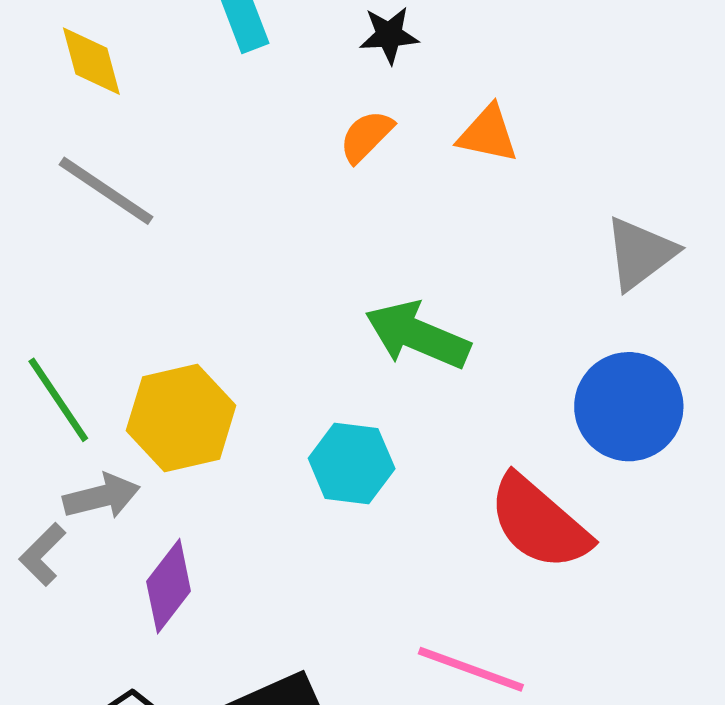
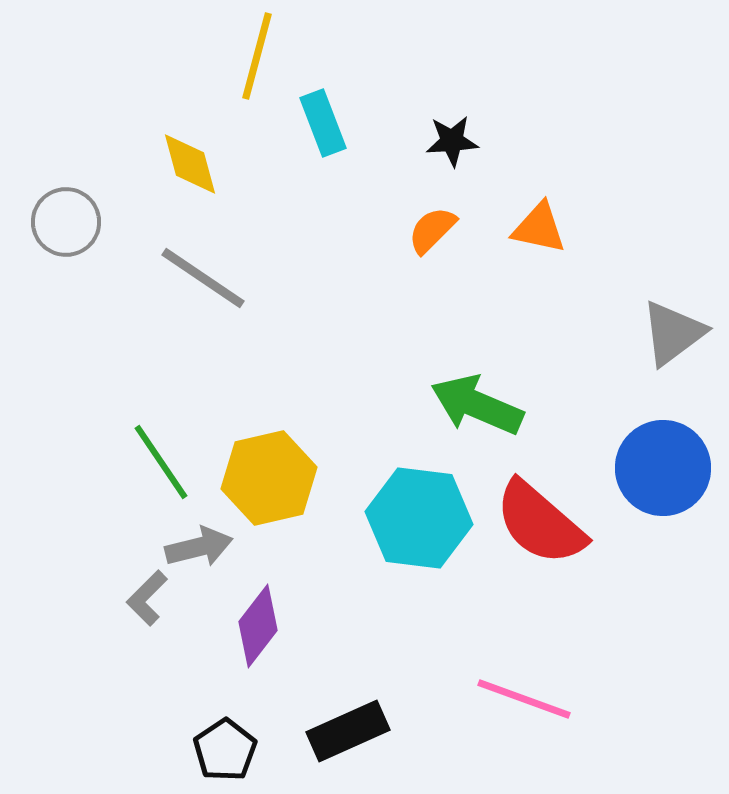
cyan hexagon: (352, 463) -> (419, 518), size x1.4
red semicircle: (539, 523) -> (540, 523), moved

